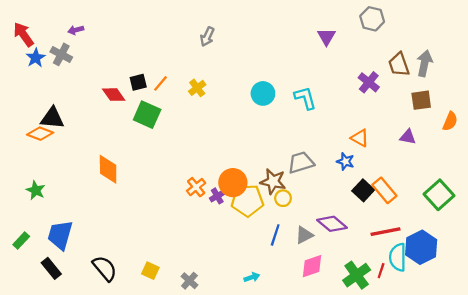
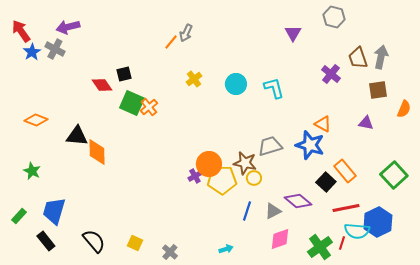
purple arrow: (76, 30) -> (68, 27), size x1.6
orange line: (160, 83) -> (171, 42), moved
yellow cross: (197, 88) -> (194, 79), moved
black triangle: (52, 118) -> (77, 136), moved
blue star: (345, 161) -> (310, 145), size x1.8
orange cross: (196, 187) -> (149, 107), moved
black square: (363, 190) -> (326, 182), moved
cyan semicircle: (398, 257) -> (357, 231), turned -85

